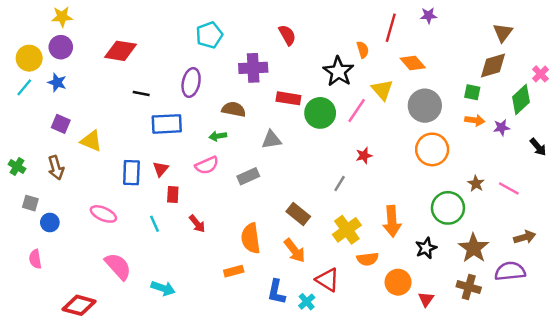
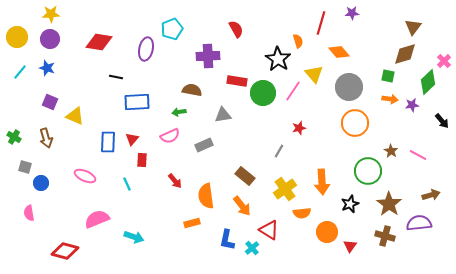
yellow circle: (29, 58) -> (17, 37), moved
purple ellipse: (191, 82) -> (146, 49), moved
red arrow: (197, 224) -> (175, 181), moved
pink semicircle: (118, 266) -> (97, 219), turned -70

